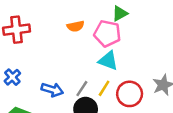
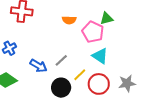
cyan triangle: (108, 61) -> (100, 56), moved
gray line: (82, 89) -> (61, 60), moved

